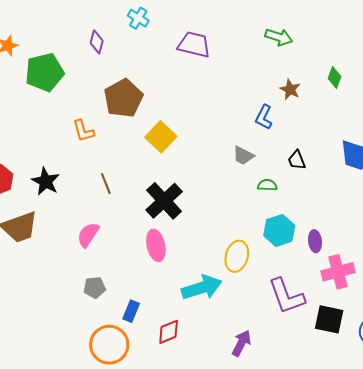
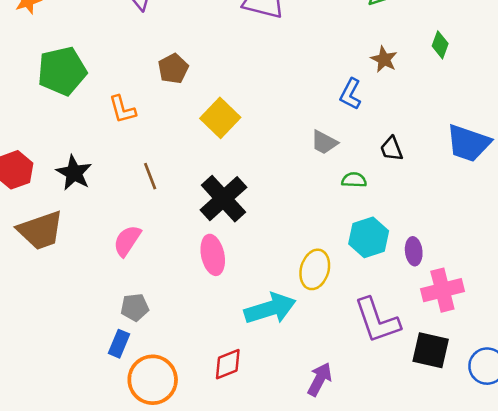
green pentagon: (45, 72) -> (62, 71), moved
brown pentagon: (123, 98) -> (173, 69), size x0.6
blue rectangle: (131, 311) -> (119, 344), moved

